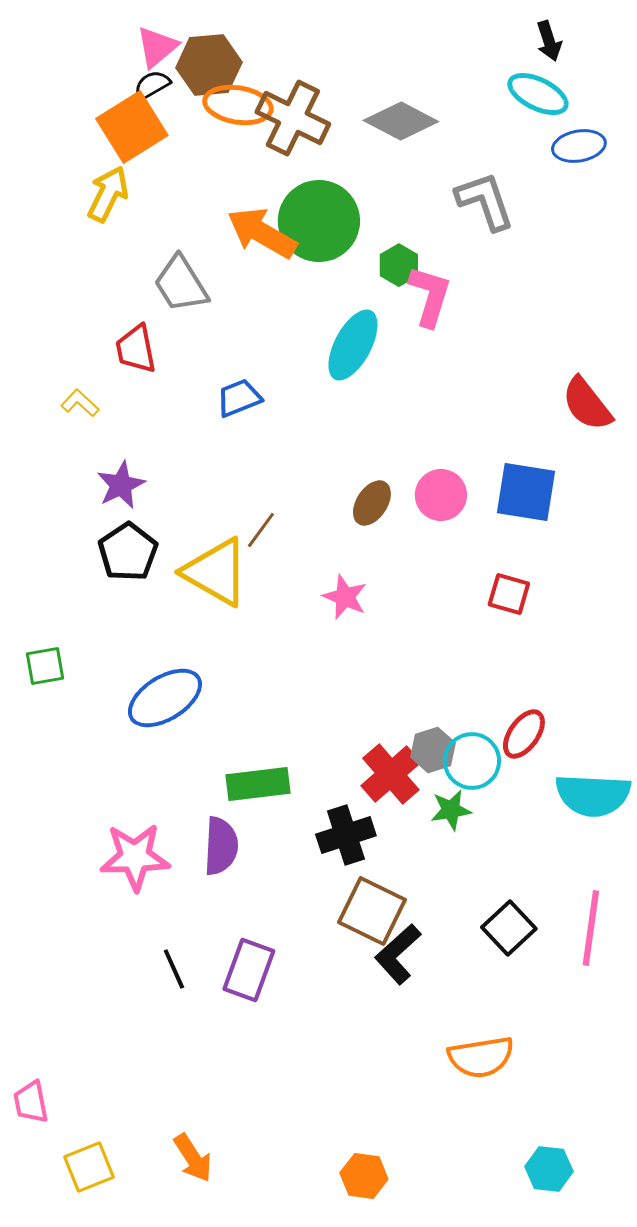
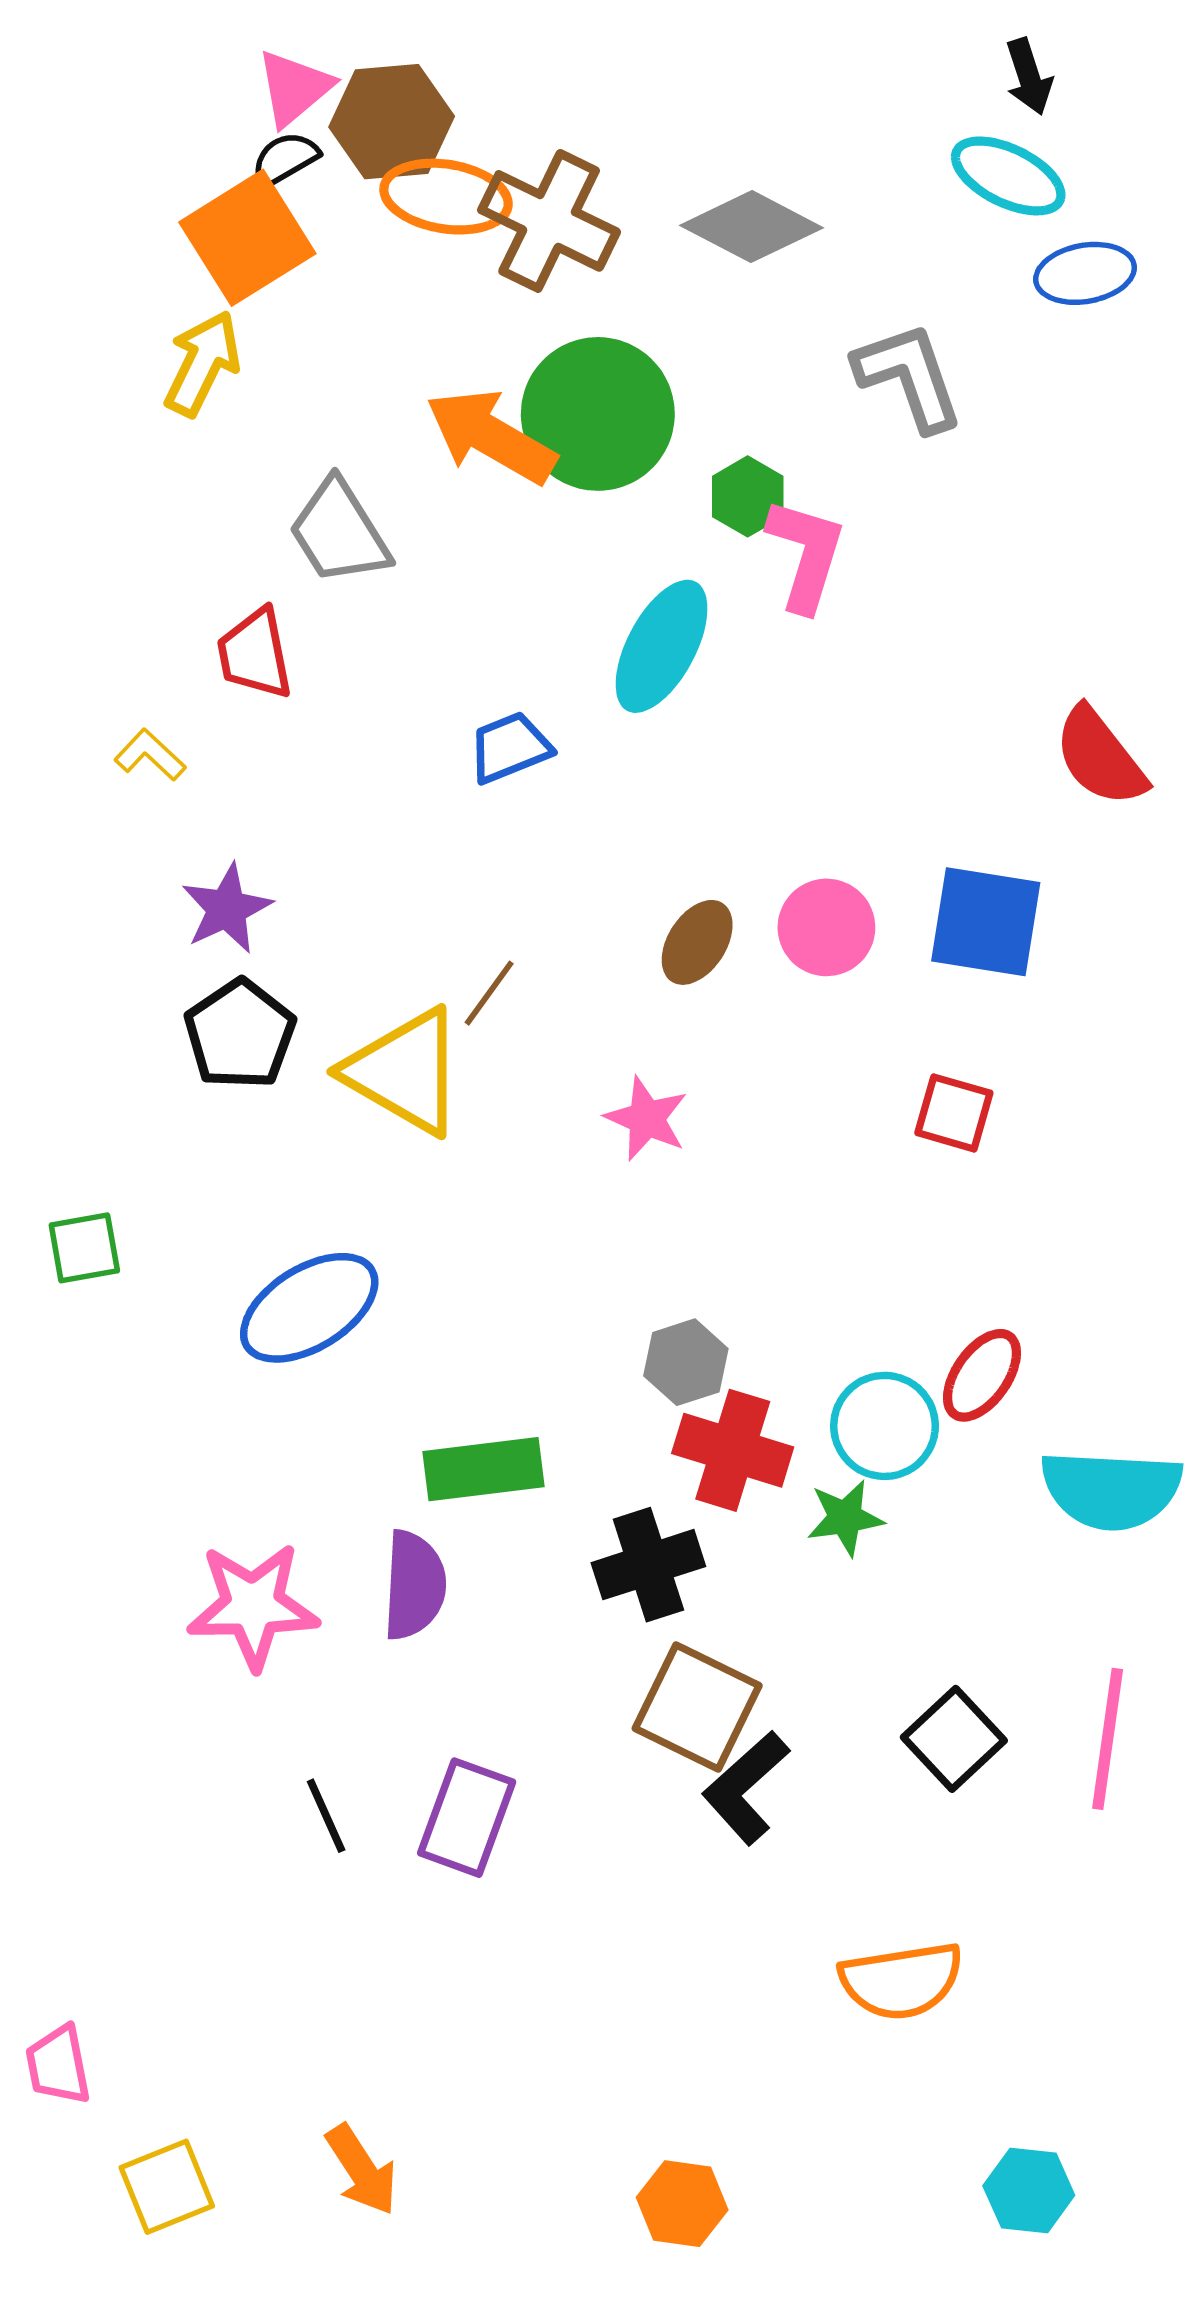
blue trapezoid: (239, 398) -> (510, 748), moved
gray hexagon: (433, 750) -> (686, 1362), moved
red cross: (391, 774) -> (733, 1450), turned -32

